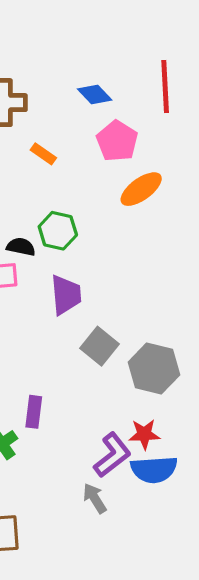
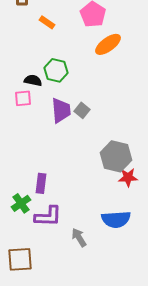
gray square: (99, 346) -> (82, 110), moved, size x0.7
red star: (144, 434) -> (128, 177), moved
purple L-shape: (112, 455) -> (48, 216), moved, turned 40

